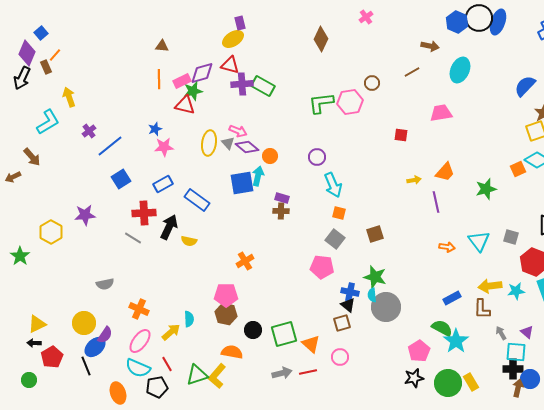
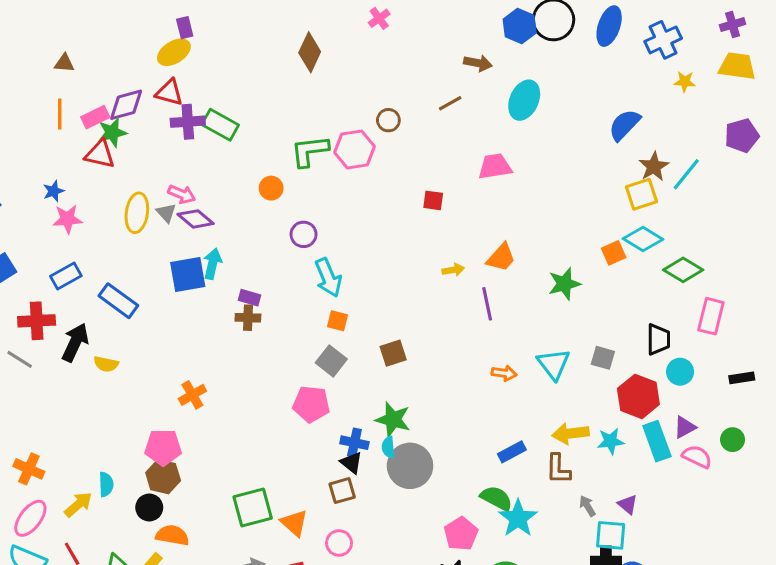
blue ellipse: (498, 22) -> (609, 26), moved
orange circle: (270, 156) -> (271, 188), moved
black circle: (253, 330) -> (149, 507), moved

